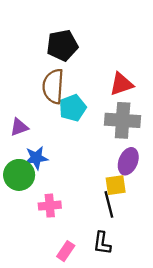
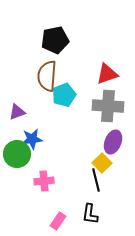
yellow square: (116, 185) -> (102, 163), turned -36

